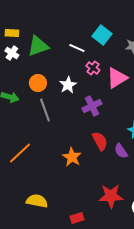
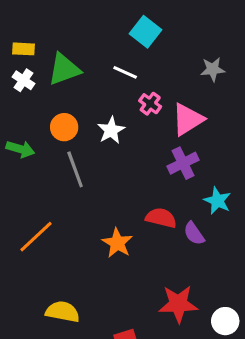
cyan square: (102, 35) -> (145, 32), moved
purple cross: (92, 106) -> (183, 163), moved
red semicircle: (100, 141) -> (161, 218), turned -48

